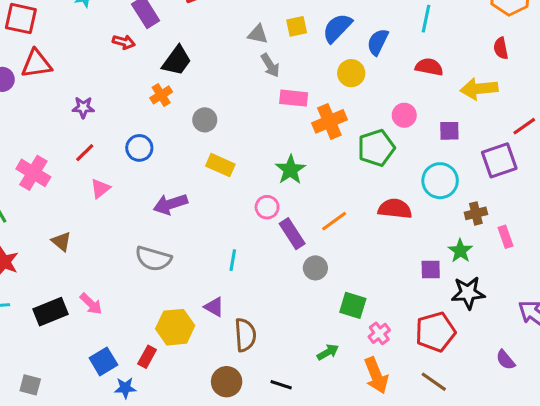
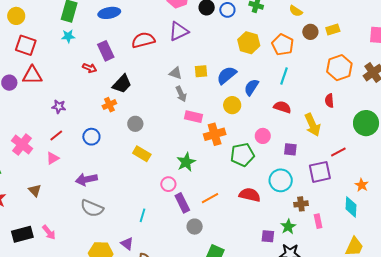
yellow arrow: (479, 89) -> (312, 125), turned -115
pink triangle: (100, 188) -> (53, 158), moved
purple arrow: (170, 204) -> (86, 179), moved

